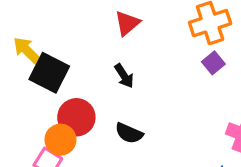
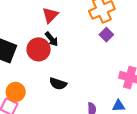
black arrow: (124, 76) -> (52, 39), moved
red circle: (76, 117) -> (39, 49), moved

